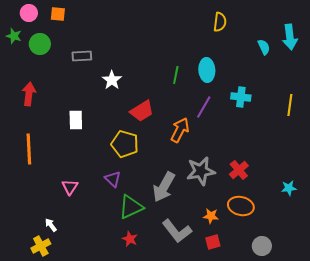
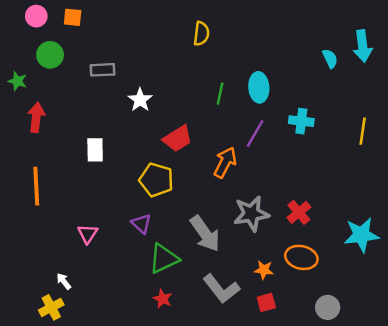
yellow semicircle: (220, 22) -> (201, 34), moved
green star: (14, 36) -> (18, 81), moved
gray arrow: (164, 187) -> (205, 234), turned -64
cyan star: (289, 188) -> (361, 235), size x1.8

